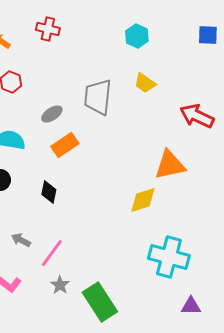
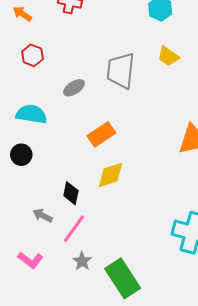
orange rectangle: (65, 145) -> (101, 134), moved
black diamond: (49, 192) -> (71, 193), moved
yellow diamond: (143, 200) -> (110, 175), moved

